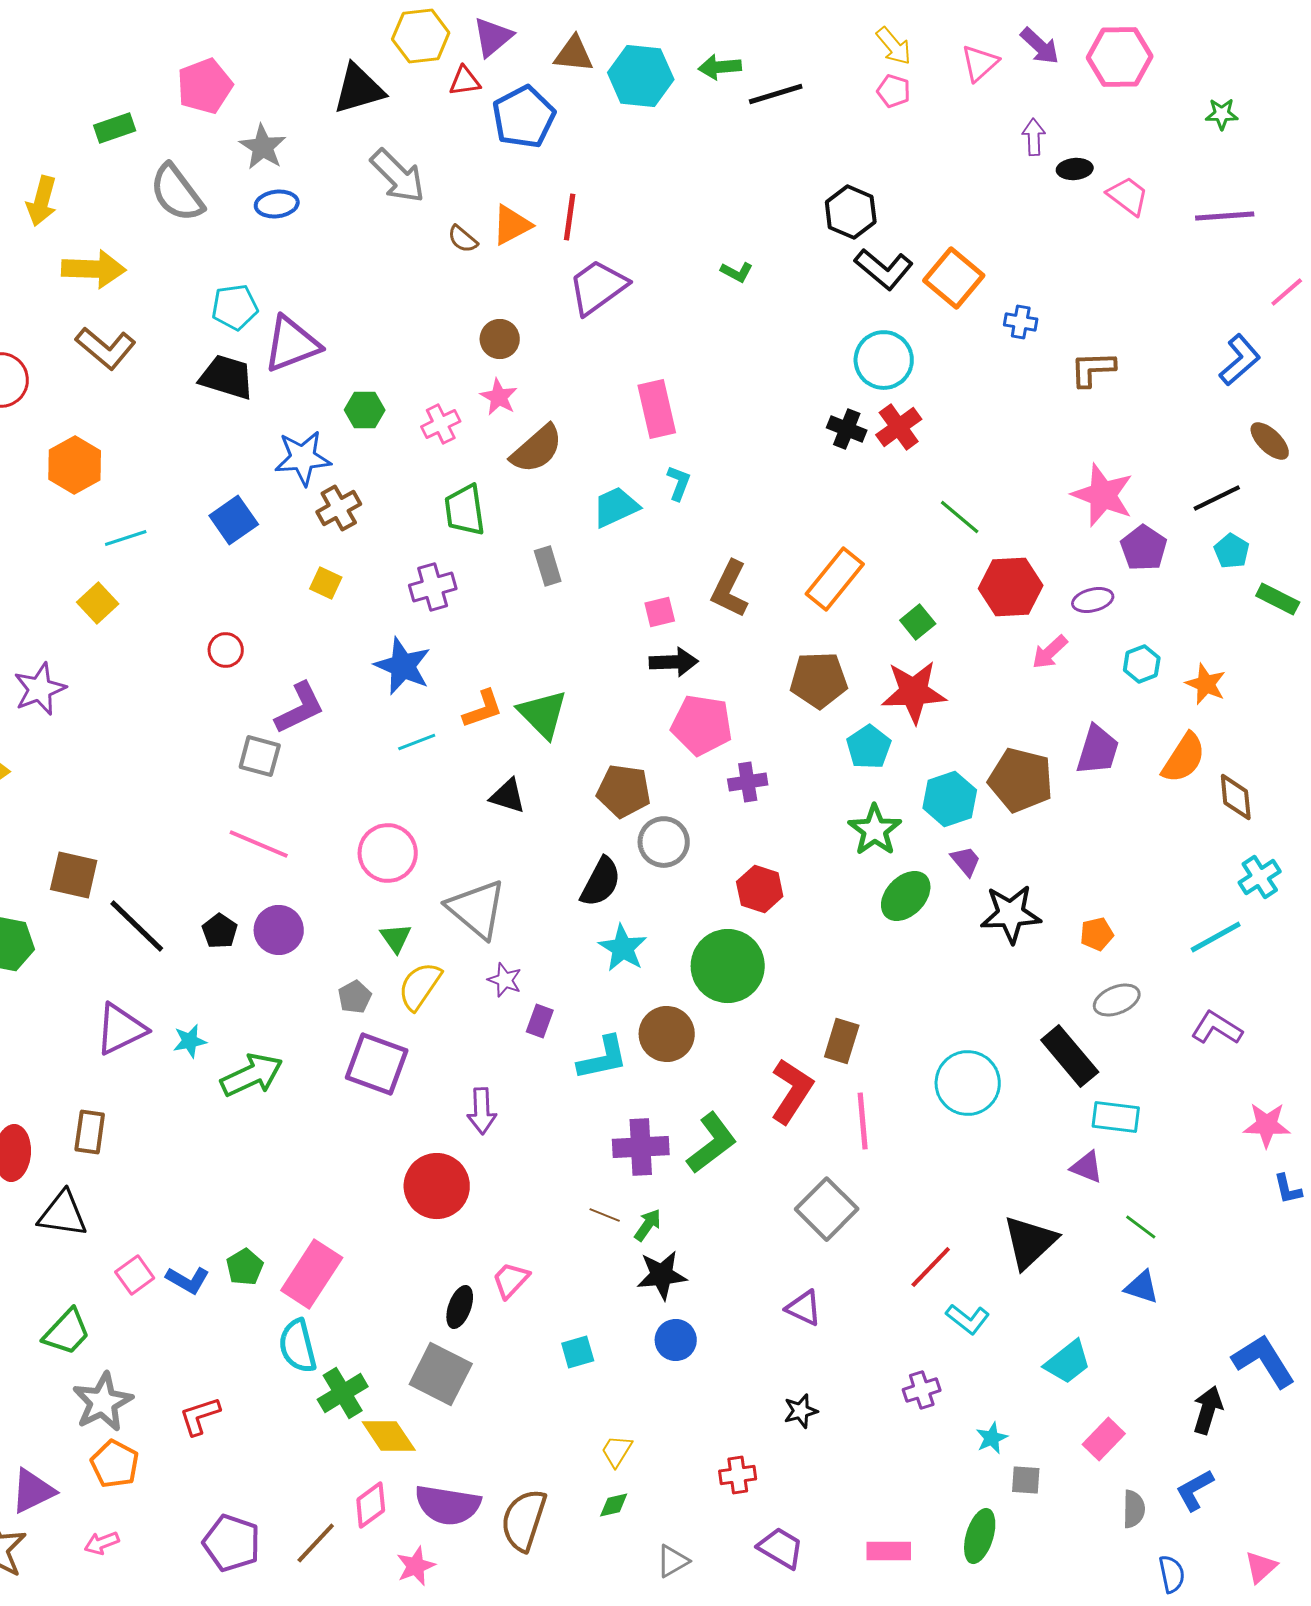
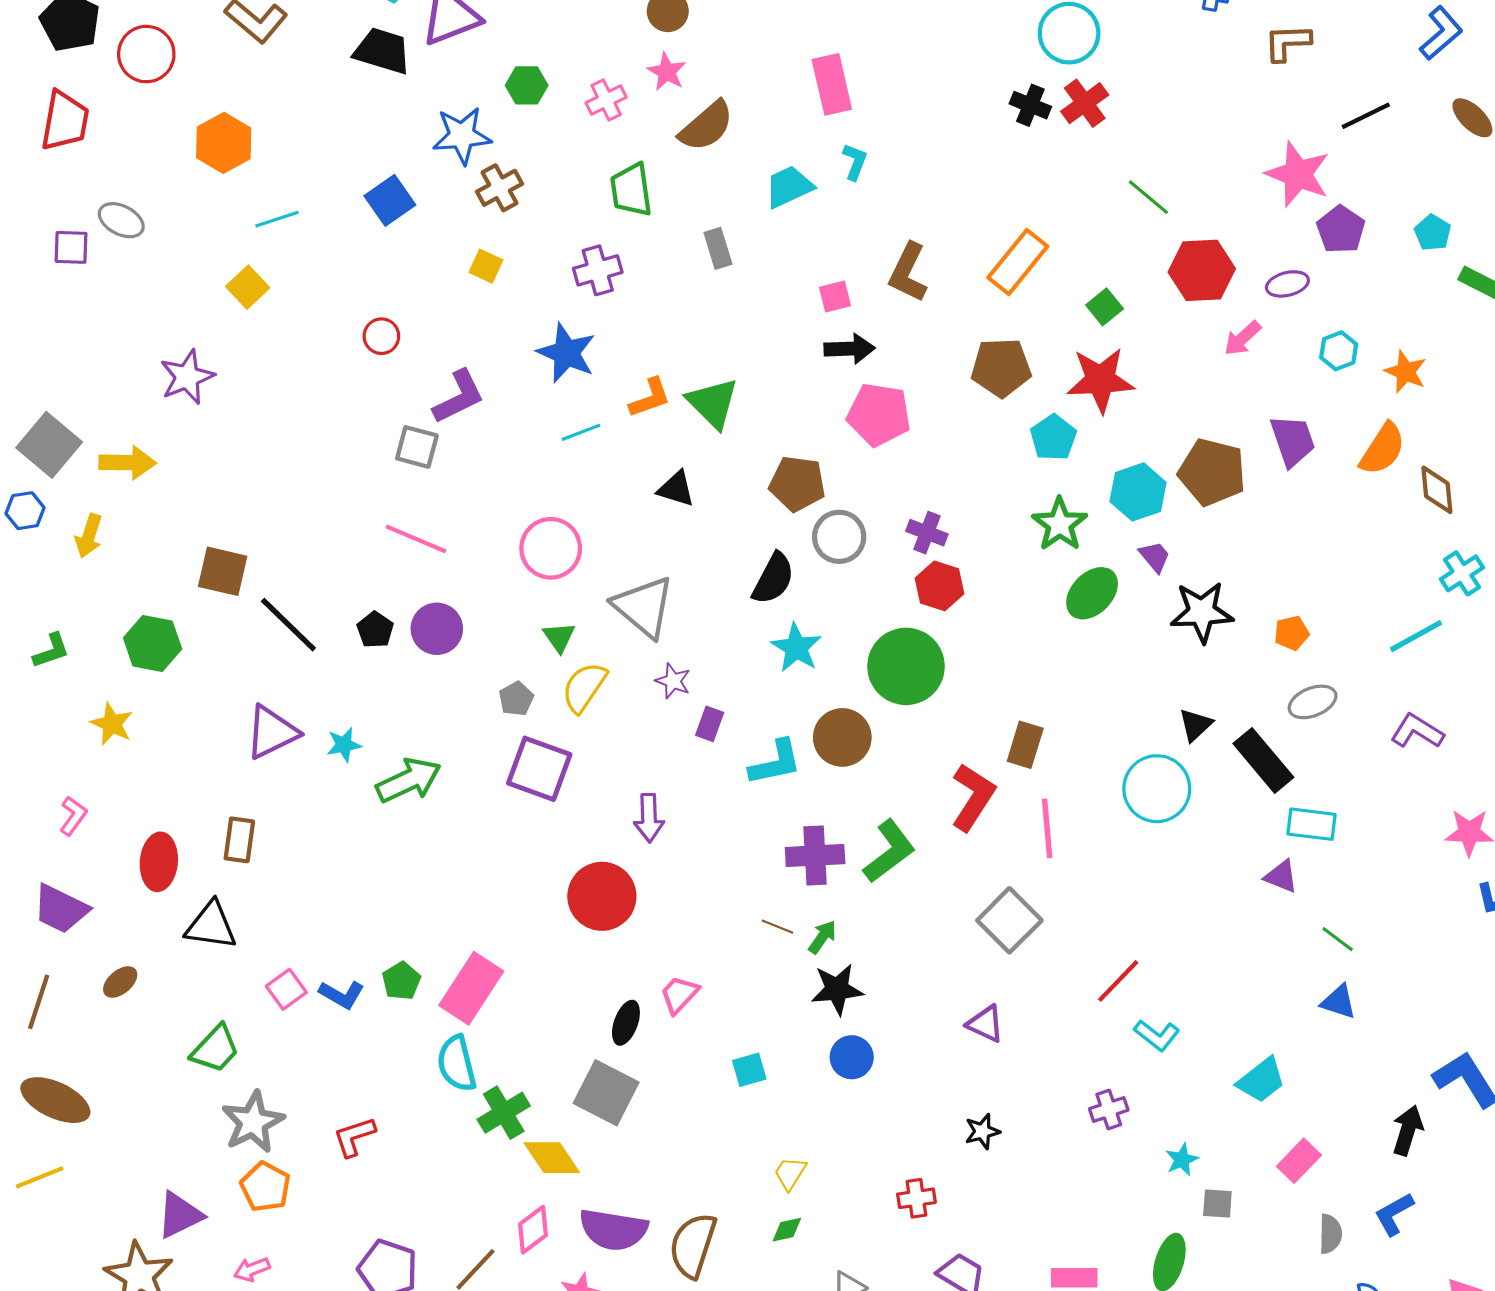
black line: (1217, 498) -> (1366, 116), moved
purple trapezoid: (1098, 750) -> (1293, 441), turned -36
purple cross: (748, 782) -> (927, 533), moved, turned 30
black triangle: (1030, 1242) -> (1195, 725), moved, size x0.6

